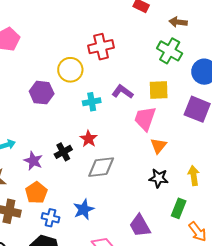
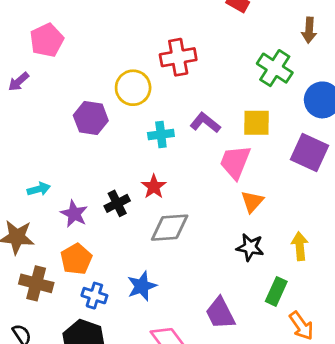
brown arrow: (178, 22) -> (309, 30), moved, turned -96

